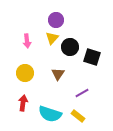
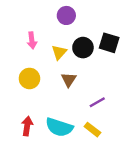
yellow triangle: (52, 38) -> (59, 52), moved
black square: (92, 57) -> (109, 43), moved
red arrow: (23, 103) -> (27, 126), moved

